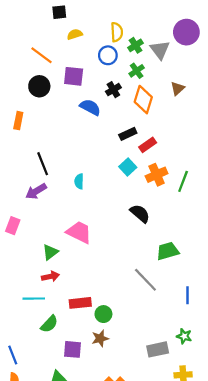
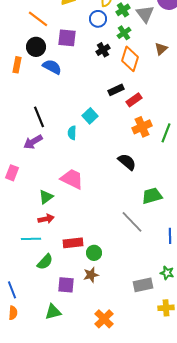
blue semicircle: (90, 107) -> (52, 67), moved
orange rectangle: (18, 121) -> (17, 65), moved
cyan square: (128, 167) -> (90, 116), moved

